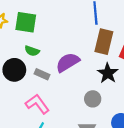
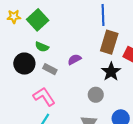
green square: (26, 22) -> (38, 20), turned 35
purple semicircle: (68, 62) -> (74, 59), size x0.6

